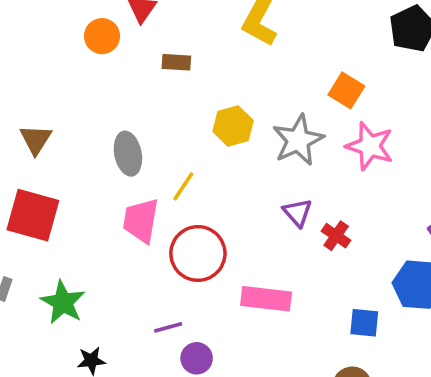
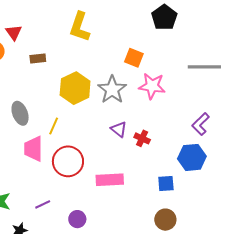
yellow hexagon: (233, 126) -> (75, 88), size x1.4
purple line: (168, 327) -> (43, 204), moved

